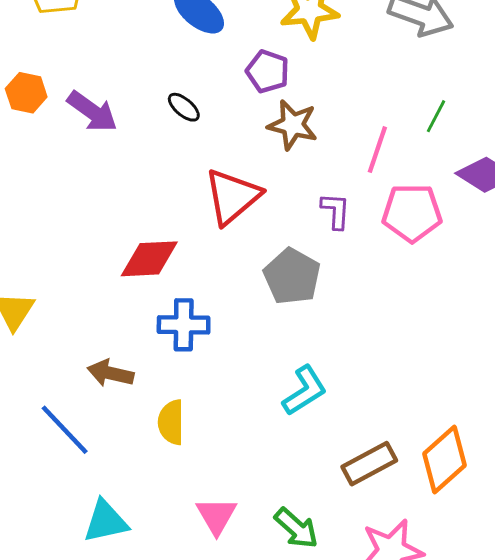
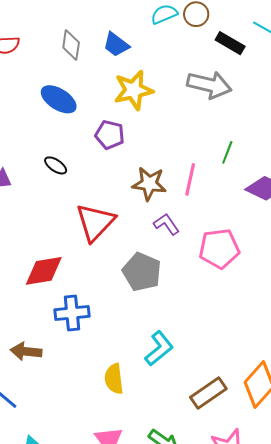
brown star: (293, 125) -> (149, 184), moved
purple L-shape: (336, 211) -> (166, 224), turned -32
pink pentagon: (412, 213) -> (219, 249), moved
yellow semicircle: (171, 422) -> (114, 379), moved

